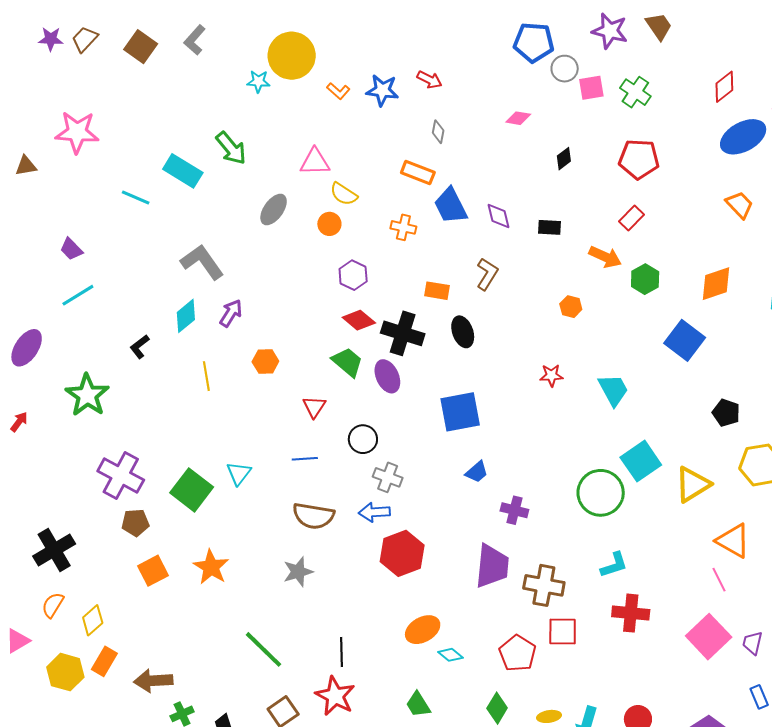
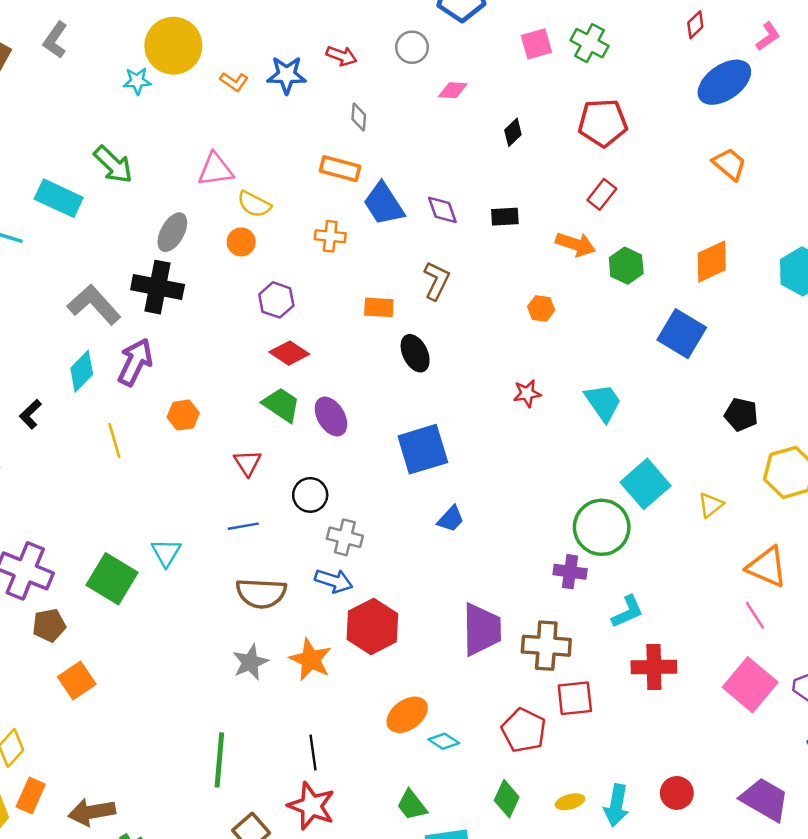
gray circle: (565, 69) -> (412, 47), moved
red diamond: (724, 87) -> (695, 25), size x0.7
purple arrow: (231, 313) -> (135, 362), size x1.4
black cross: (403, 333) -> (158, 287), moved
yellow triangle: (693, 484) -> (711, 505), size x0.6
purple cross: (514, 510) -> (570, 572), moved
blue arrow: (374, 512) -> (334, 581), turned -152
orange star: (211, 567) -> (311, 660), moved
green line: (263, 649) -> (219, 760), turned 57

